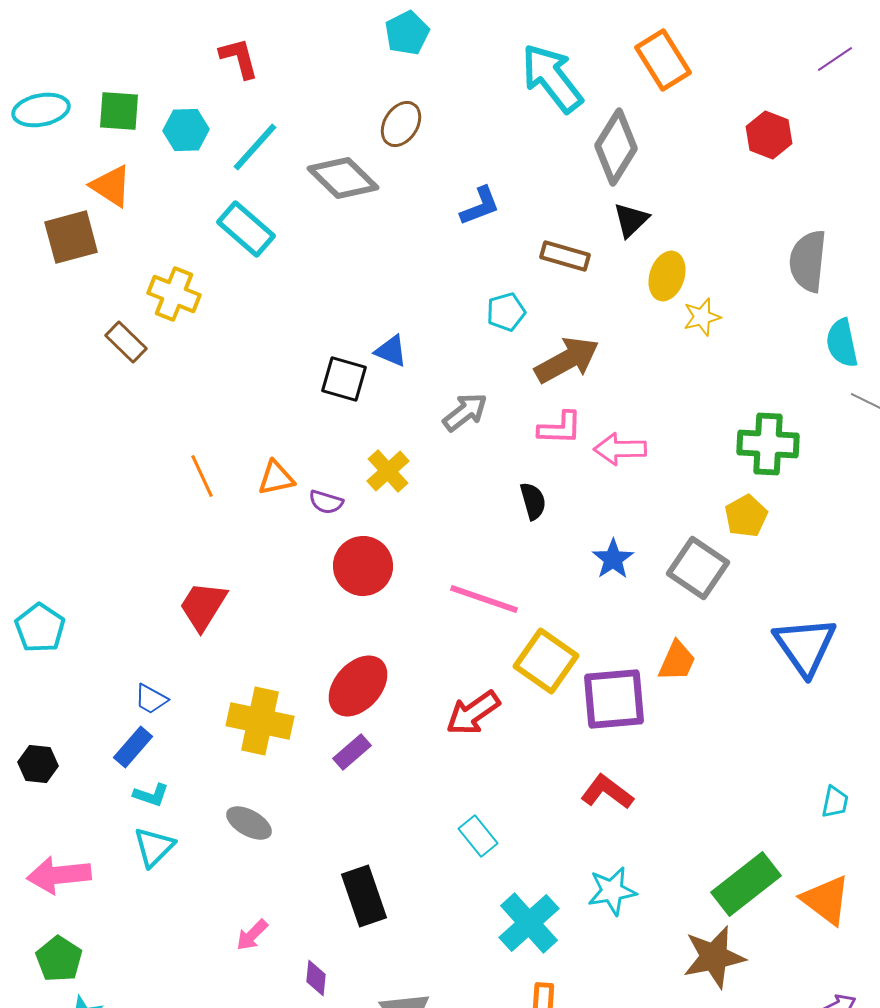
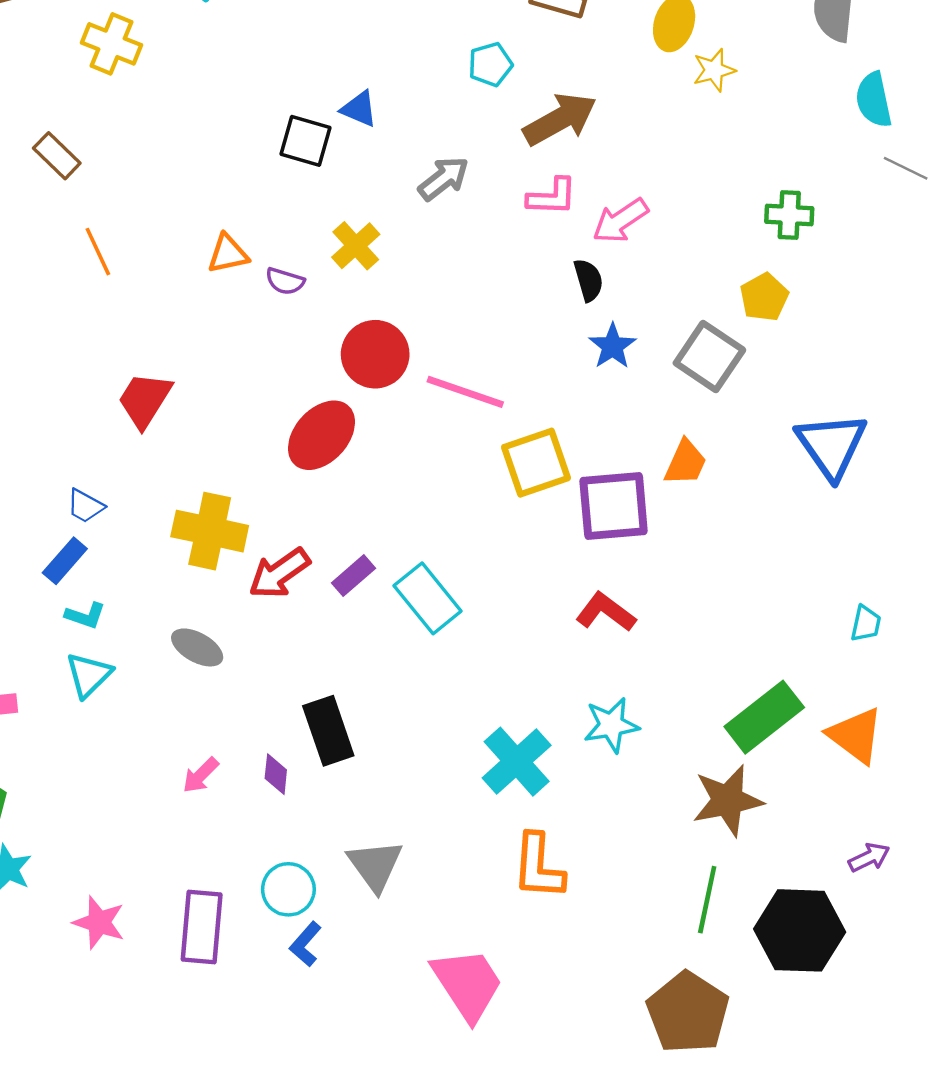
brown rectangle: (126, 342) -> (57, 156), moved
green cross: (768, 444) -> (789, 215), size x0.7
pink arrow: (620, 449) -> (620, 221), turned -33
orange line: (202, 476) -> (98, 252), moved
black semicircle: (533, 501) -> (588, 280), moved
red circle: (363, 566) -> (375, 354), moved
yellow square: (546, 661) -> (536, 463), turned 36
red ellipse: (358, 686) -> (321, 435), moved
red arrow: (473, 713) -> (279, 573), moved
purple rectangle: (352, 752) -> (353, 576), moved
cyan rectangle: (478, 836) -> (428, 598), moved, size x1.5
purple diamond: (316, 978) -> (276, 774), moved

